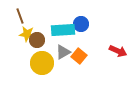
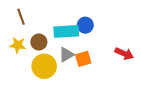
yellow star: (27, 34) -> (18, 45), moved
orange square: (79, 56) -> (83, 59), turned 35

